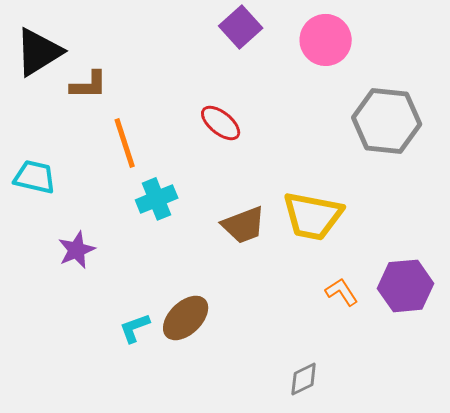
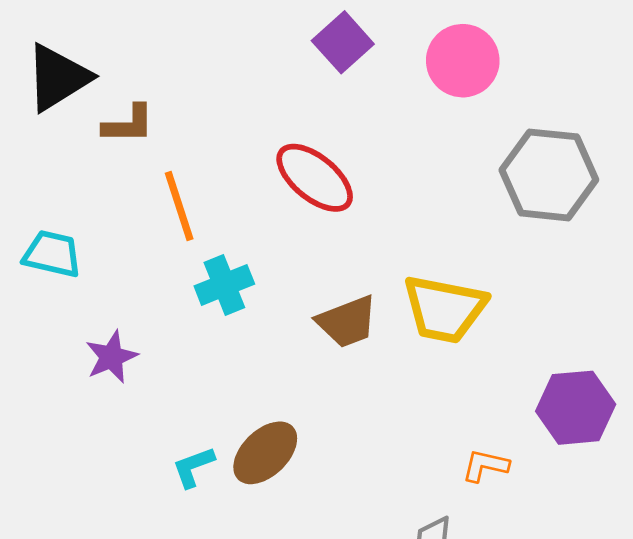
red ellipse: (221, 123) -> (315, 178), size x1.4
orange L-shape: (342, 292) -> (485, 466), moved, turned -44

